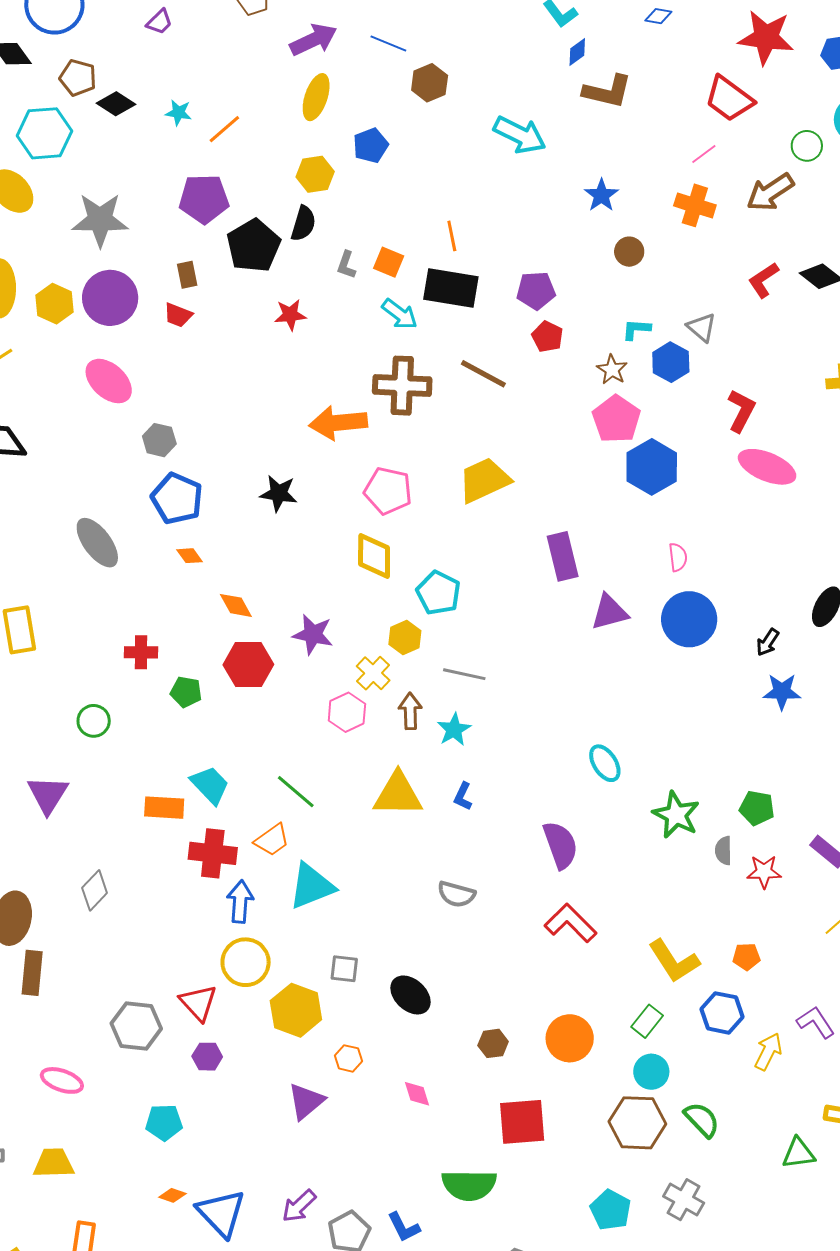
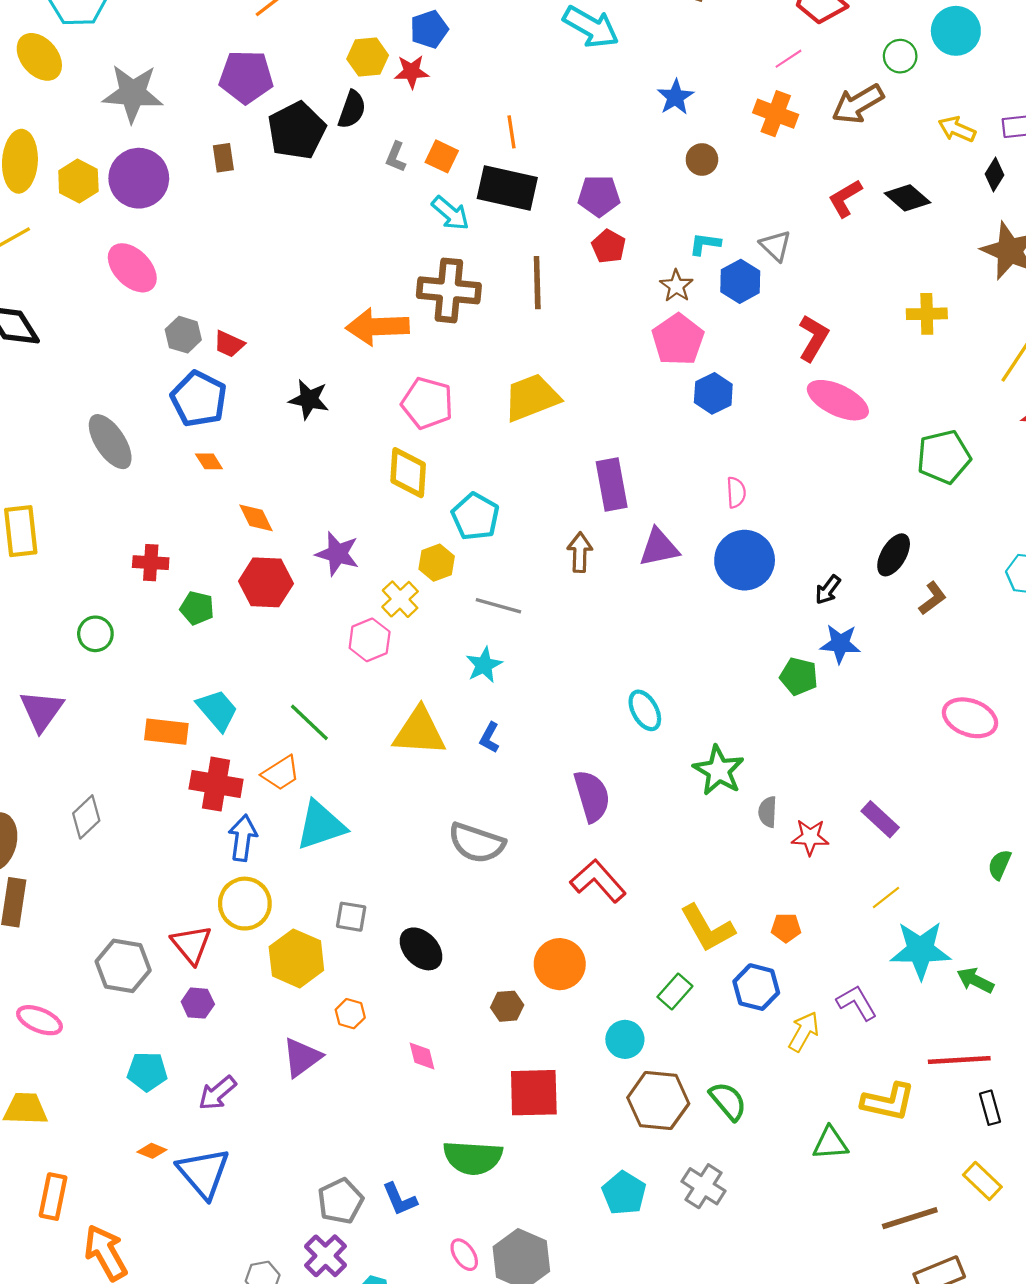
red trapezoid: (178, 315) -> (229, 344), moved
red star: (290, 315) -> (412, 72), moved
brown line: (483, 374) -> (537, 283), turned 57
blue hexagon: (652, 467) -> (713, 393), size x0.7
brown arrow: (410, 711) -> (580, 552), moved
green pentagon: (757, 808) -> (799, 676), moved
gray semicircle: (456, 894) -> (477, 843), size x1.4
orange circle: (570, 1038) -> (560, 964), moved
cyan circle: (651, 1072) -> (625, 1039), moved
purple arrow: (299, 1206) -> (217, 1093), moved

